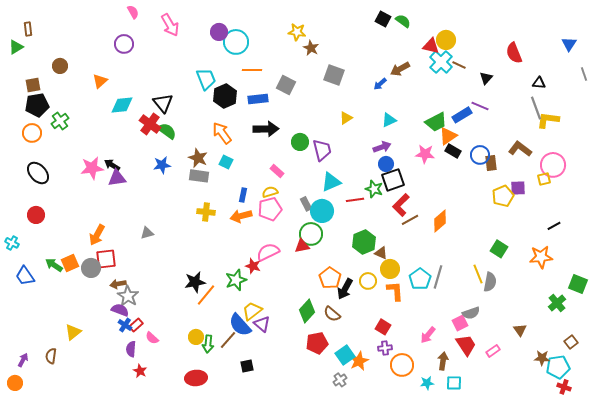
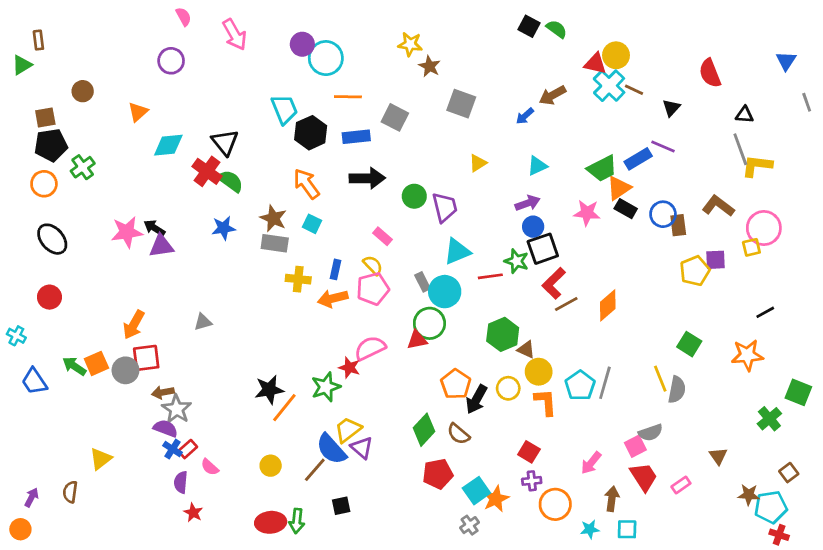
yellow semicircle: (270, 192) -> (373, 265), turned 63
yellow cross: (206, 212) -> (298, 279), moved
green arrow: (208, 344) -> (297, 521), moved

